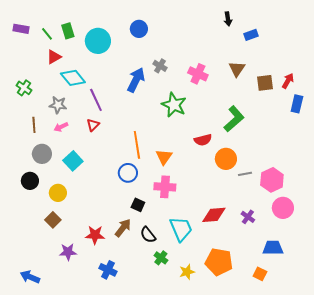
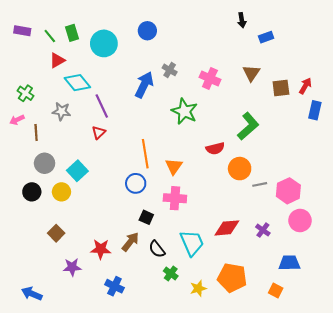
pink arrow: (61, 127) -> (17, 120), moved
yellow circle: (58, 193) -> (61, 192), moved

